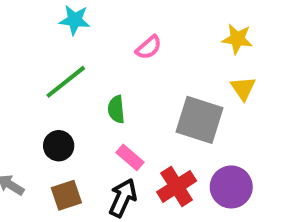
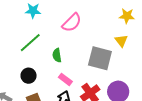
yellow star: (237, 39) -> (127, 16), moved
pink semicircle: (149, 47) -> (72, 23), size x1.5

